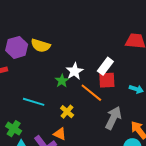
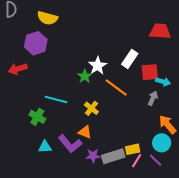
yellow semicircle: (41, 46) -> (47, 18), moved
red square: (107, 80) -> (150, 72), moved
gray arrow: (113, 118) -> (153, 98), moved, size x0.6
green cross: (14, 129) -> (37, 117), moved

